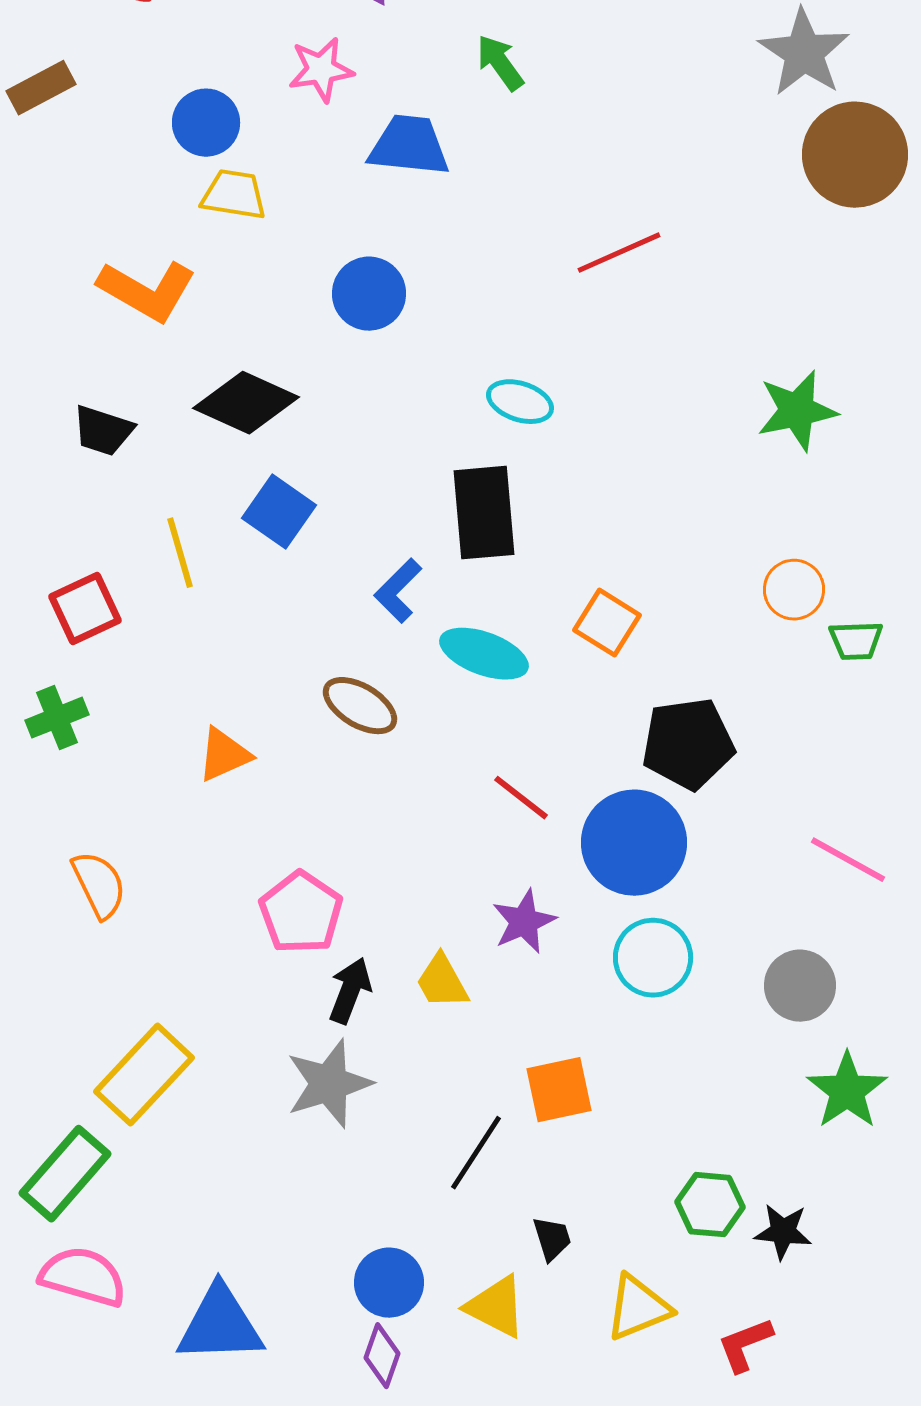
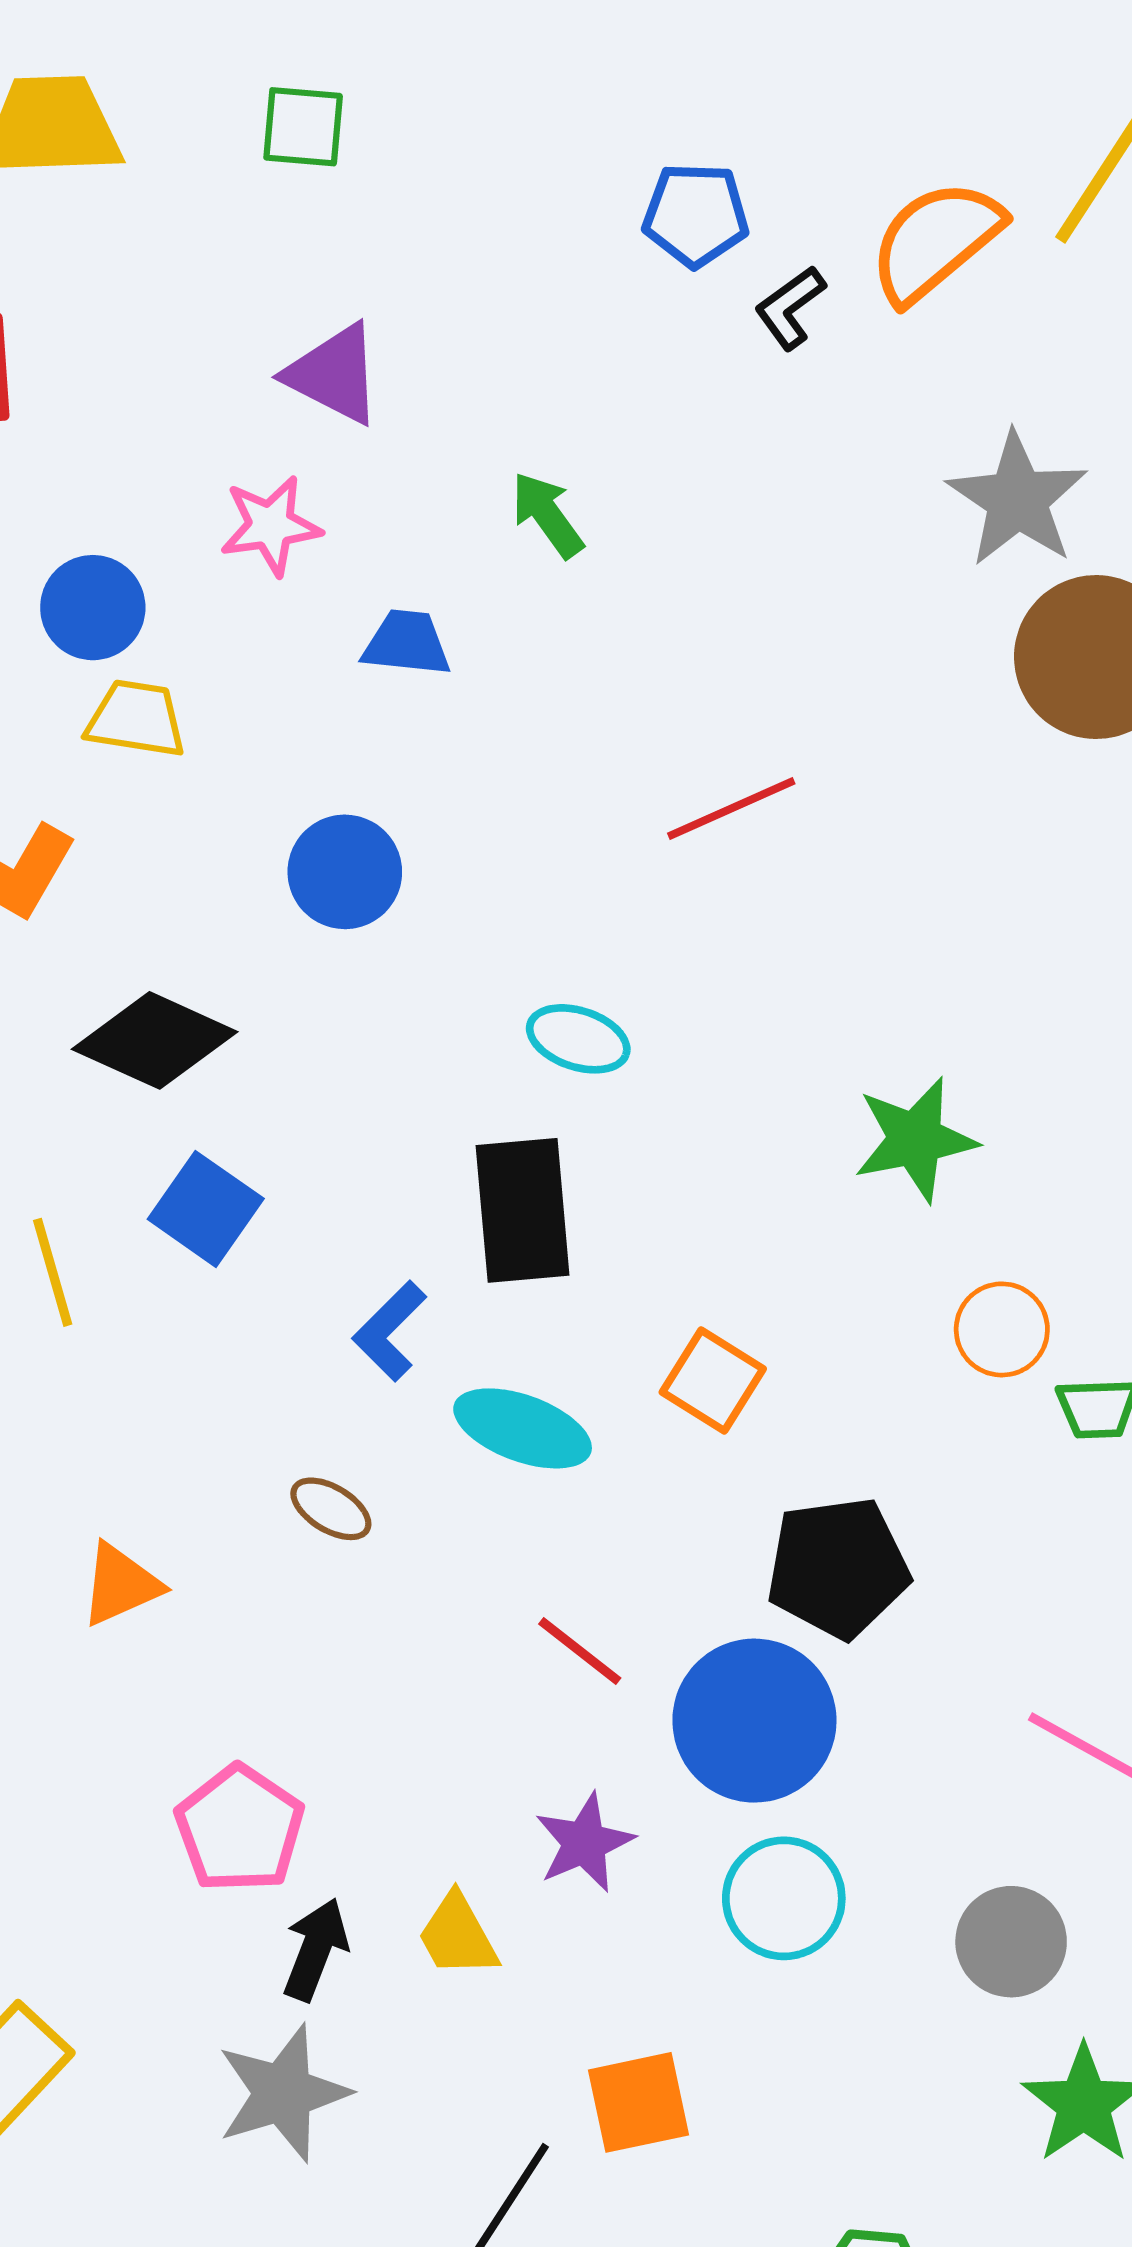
blue trapezoid: (409, 146) -> (407, 643), size x0.7
green star: (797, 411) -> (915, 1139), moved
brown ellipse: (360, 706) -> (331, 1509), size x0.7

